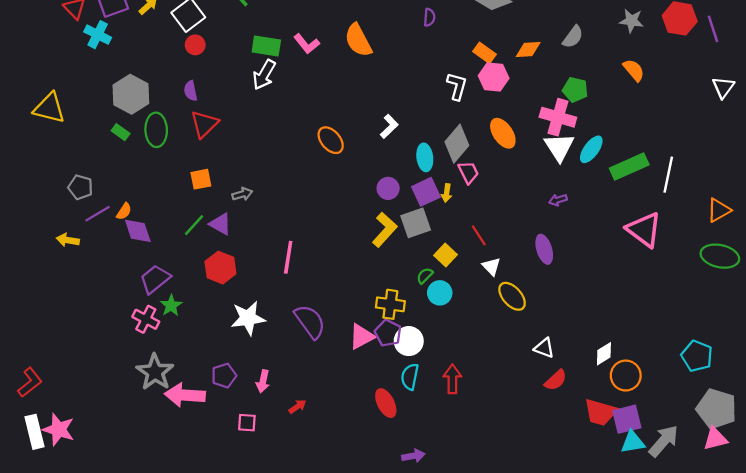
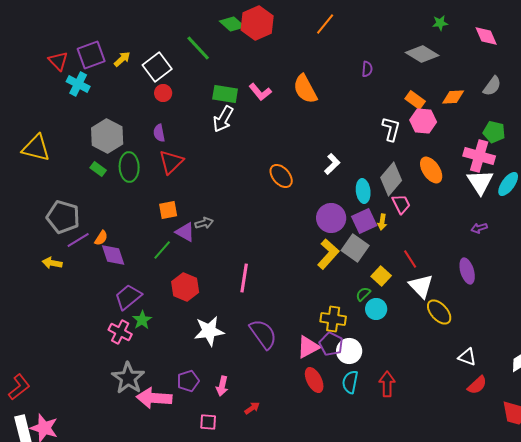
gray pentagon: (80, 187) -> (63, 217), size x1.5
purple circle: (388, 188) -> (331, 218), size x1.5
gray square: (416, 223) -> (355, 248), turned -36
purple triangle: (220, 224) -> (185, 232), moved
white triangle: (491, 266) -> (421, 286), size x1.5
red ellipse: (386, 403) -> (314, 380), moved

